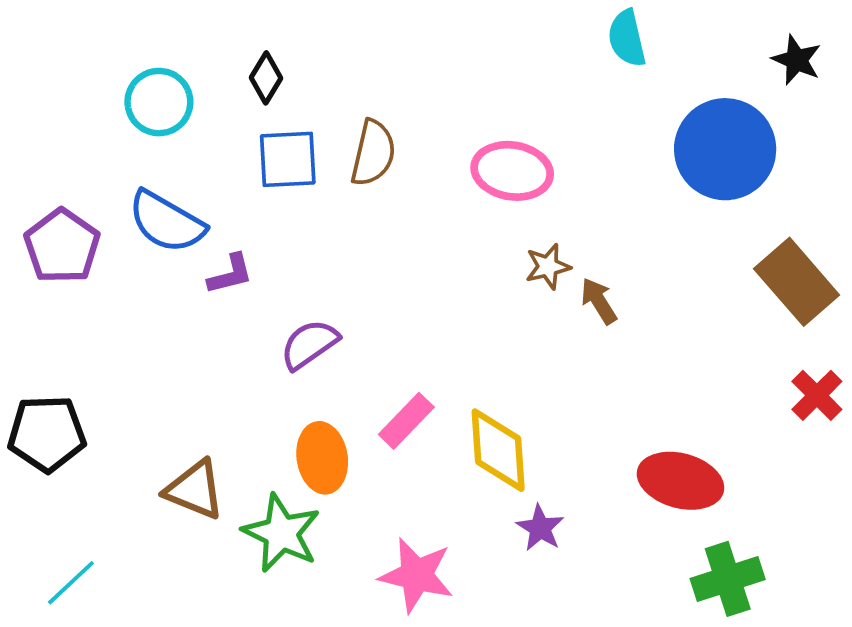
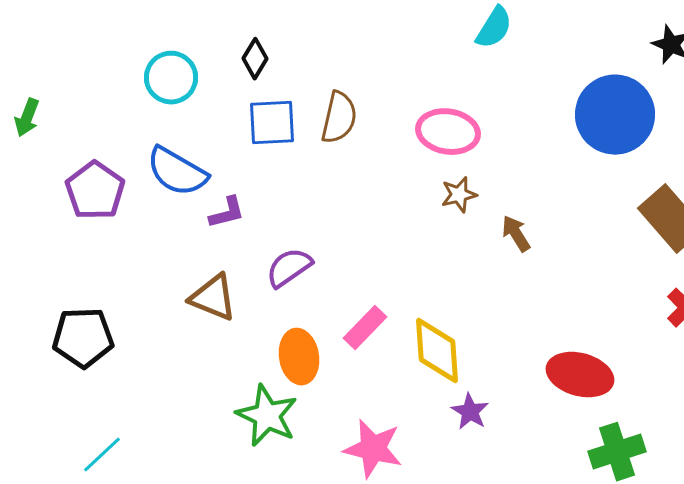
cyan semicircle: (627, 38) -> (494, 28), moved, turned -135
brown star: (548, 267) -> (459, 195), moved
brown triangle: (195, 490) -> (213, 298), moved

